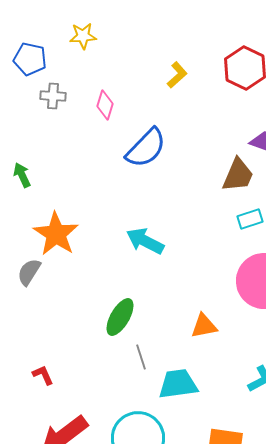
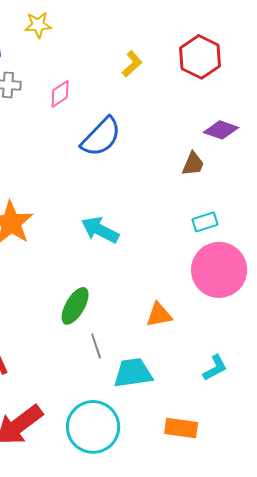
pink diamond: (105, 105) -> (60, 94), turned 40
brown trapezoid: (238, 175) -> (193, 164), size x0.7
cyan rectangle: (250, 219) -> (205, 222), moved

